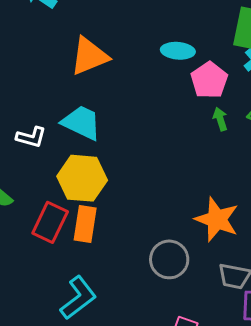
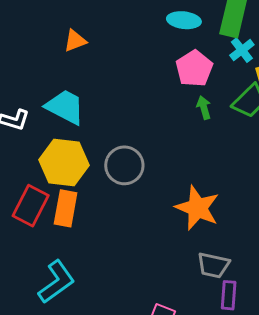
cyan ellipse: (178, 51) -> (184, 20), moved
orange triangle: (89, 56) -> (75, 41), size x0.6
gray circle: (169, 259) -> (124, 165), moved

